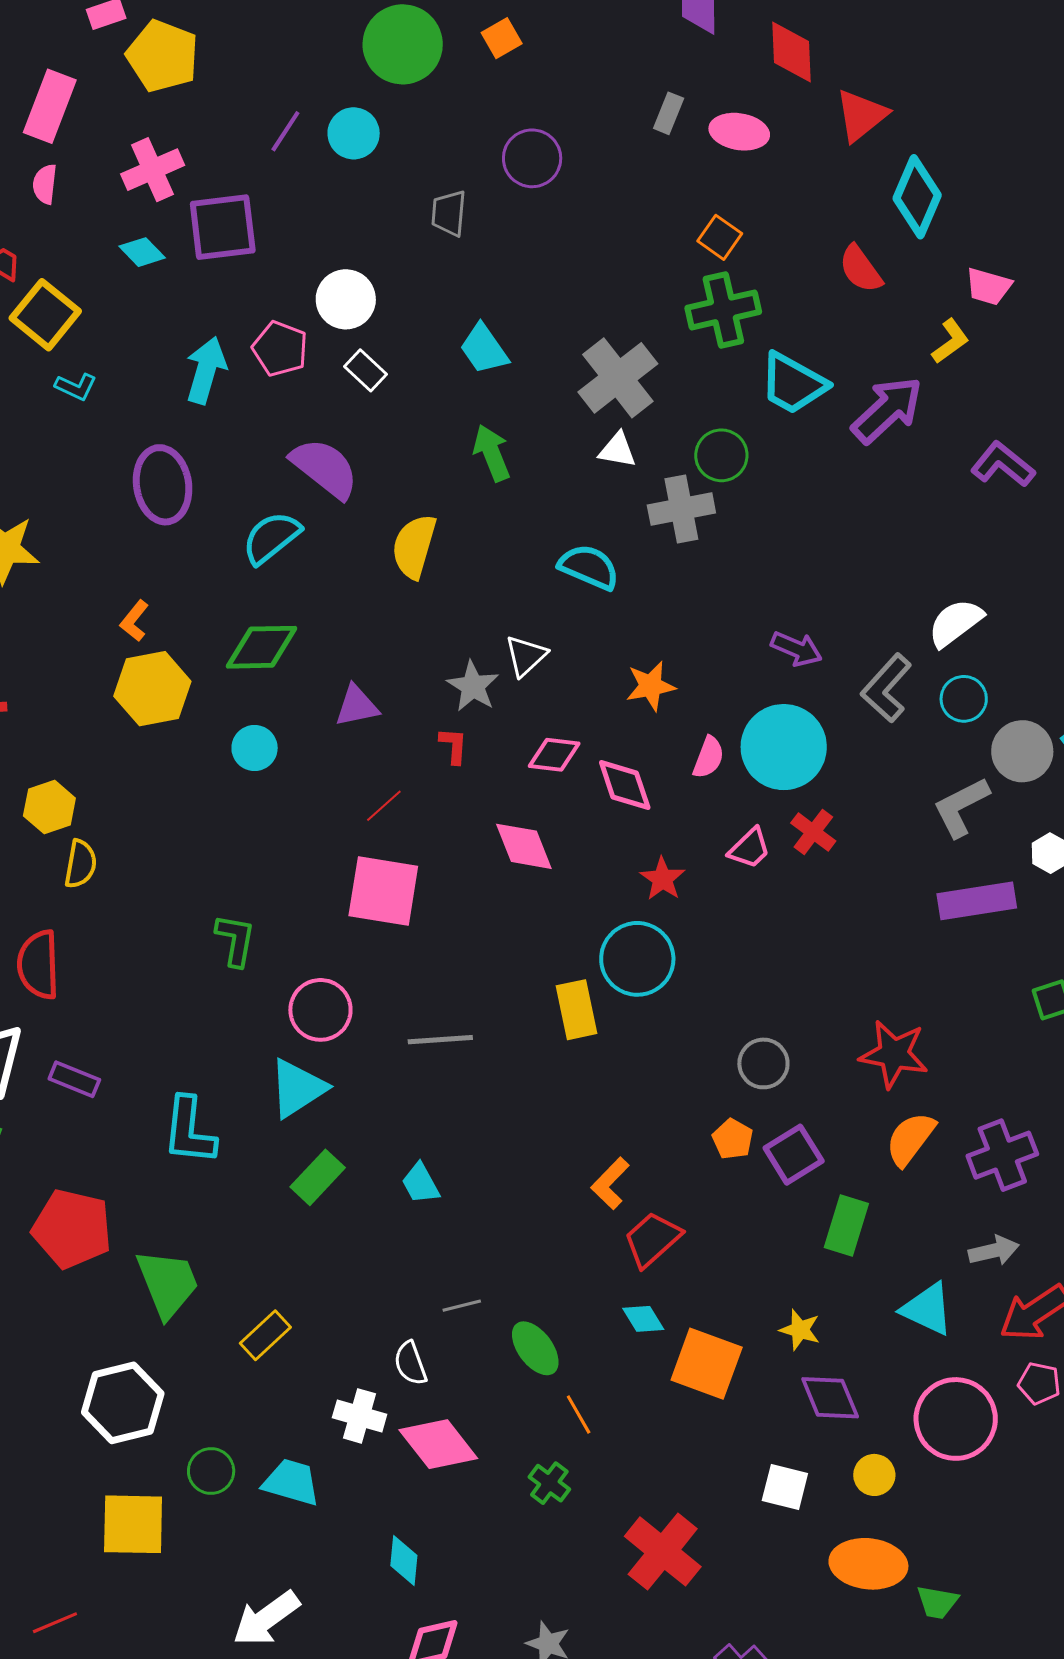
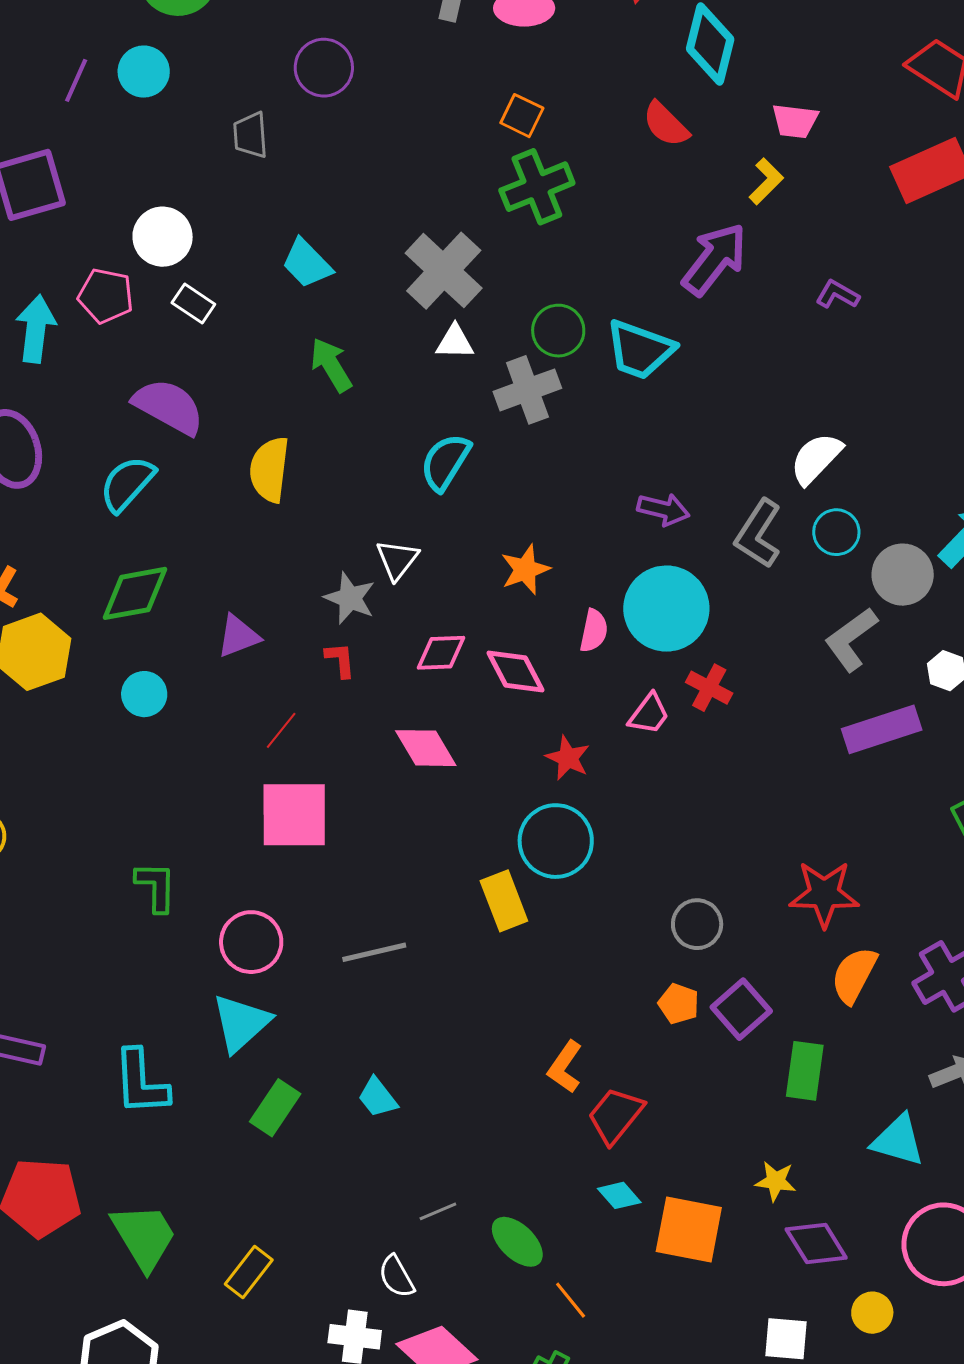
cyan trapezoid: (793, 383) -> (640, 350), moved
purple L-shape: (1003, 464) -> (837, 294), size x0.7
cyan semicircle: (589, 567) -> (445, 462), turned -72

